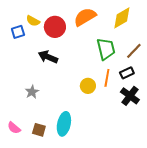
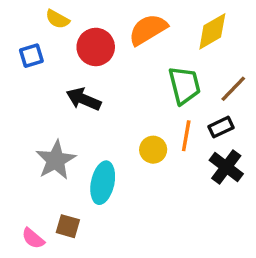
yellow semicircle: (33, 21) -> (57, 19), moved
gray star: (32, 92) -> (56, 160), size x1.6
cyan ellipse: (64, 124) -> (103, 183), moved
pink semicircle: (14, 128) -> (33, 238), moved

